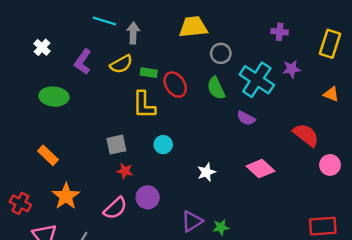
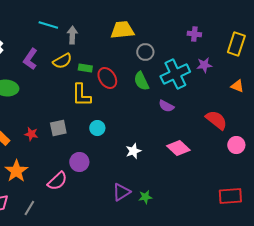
cyan cross: (257, 80) -> (175, 74), turned 32
red star: (125, 171) -> (31, 134), moved
purple circle: (148, 197) -> (79, 162), moved

